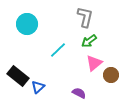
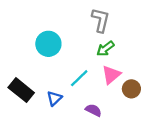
cyan circle: (27, 24) -> (48, 44), moved
cyan line: (58, 50) -> (79, 78), moved
blue triangle: (38, 87) -> (54, 98), moved

